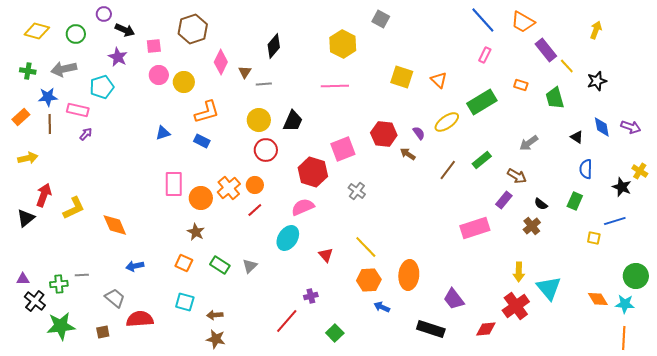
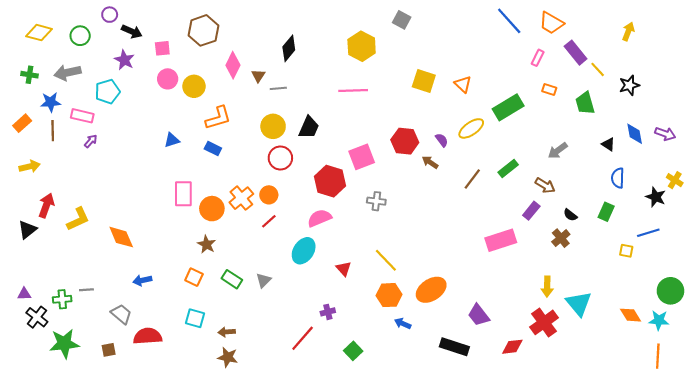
pink rectangle: (485, 55) -> (538, 58), moved
gray cross: (357, 191) -> (376, 201), turned -30
orange ellipse: (409, 275) -> (431, 290), turned 52

